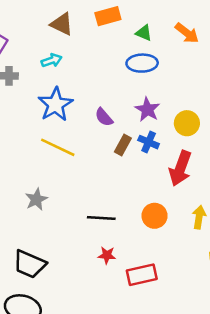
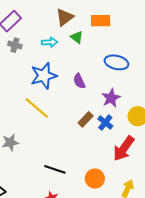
brown triangle: (62, 24) -> (65, 17), turned 42
green triangle: (144, 33) -> (77, 37), moved
purple semicircle: (104, 117) -> (79, 81), moved

